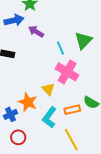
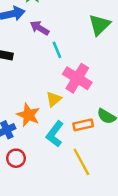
green triangle: (83, 40) -> (99, 25), moved
cyan line: (60, 48) -> (57, 50), moved
yellow triangle: (48, 89) -> (54, 99), turned 32

